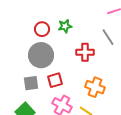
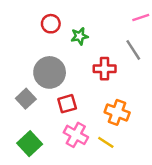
red circle: (42, 29) -> (51, 24), moved
gray square: (31, 83) -> (26, 99), moved, turned -35

